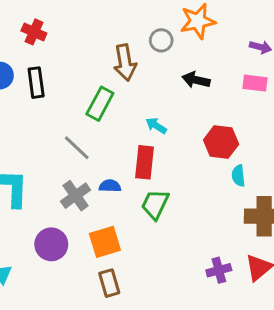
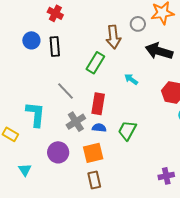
black arrow: (196, 80) -> (159, 51), size x1.5
gray line: (77, 148) -> (66, 91), moved
red rectangle: (145, 162) -> (98, 104), moved
blue semicircle: (110, 186) -> (99, 128), moved

